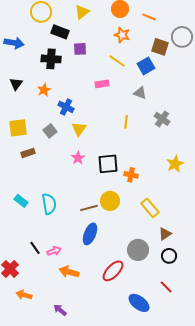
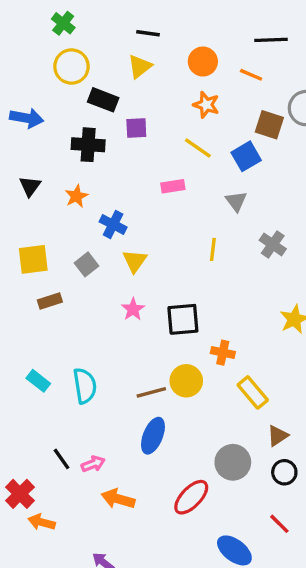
gray triangle: (140, 93) -> (236, 201), turned 32
orange cross: (131, 175) -> (223, 353), moved
orange arrow: (24, 295) -> (42, 522), moved

